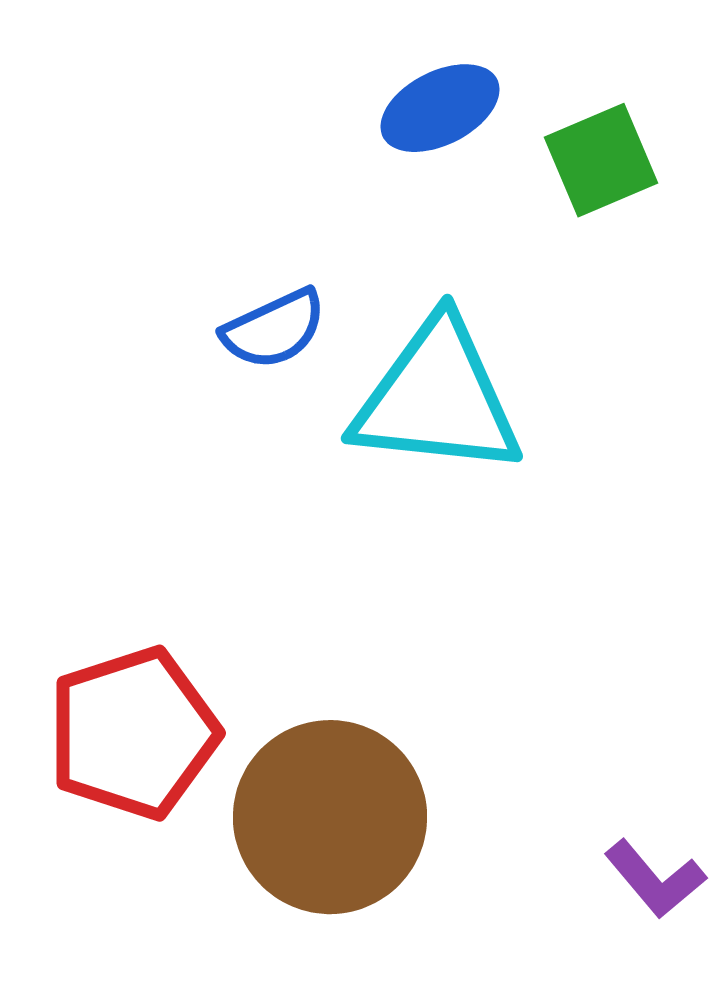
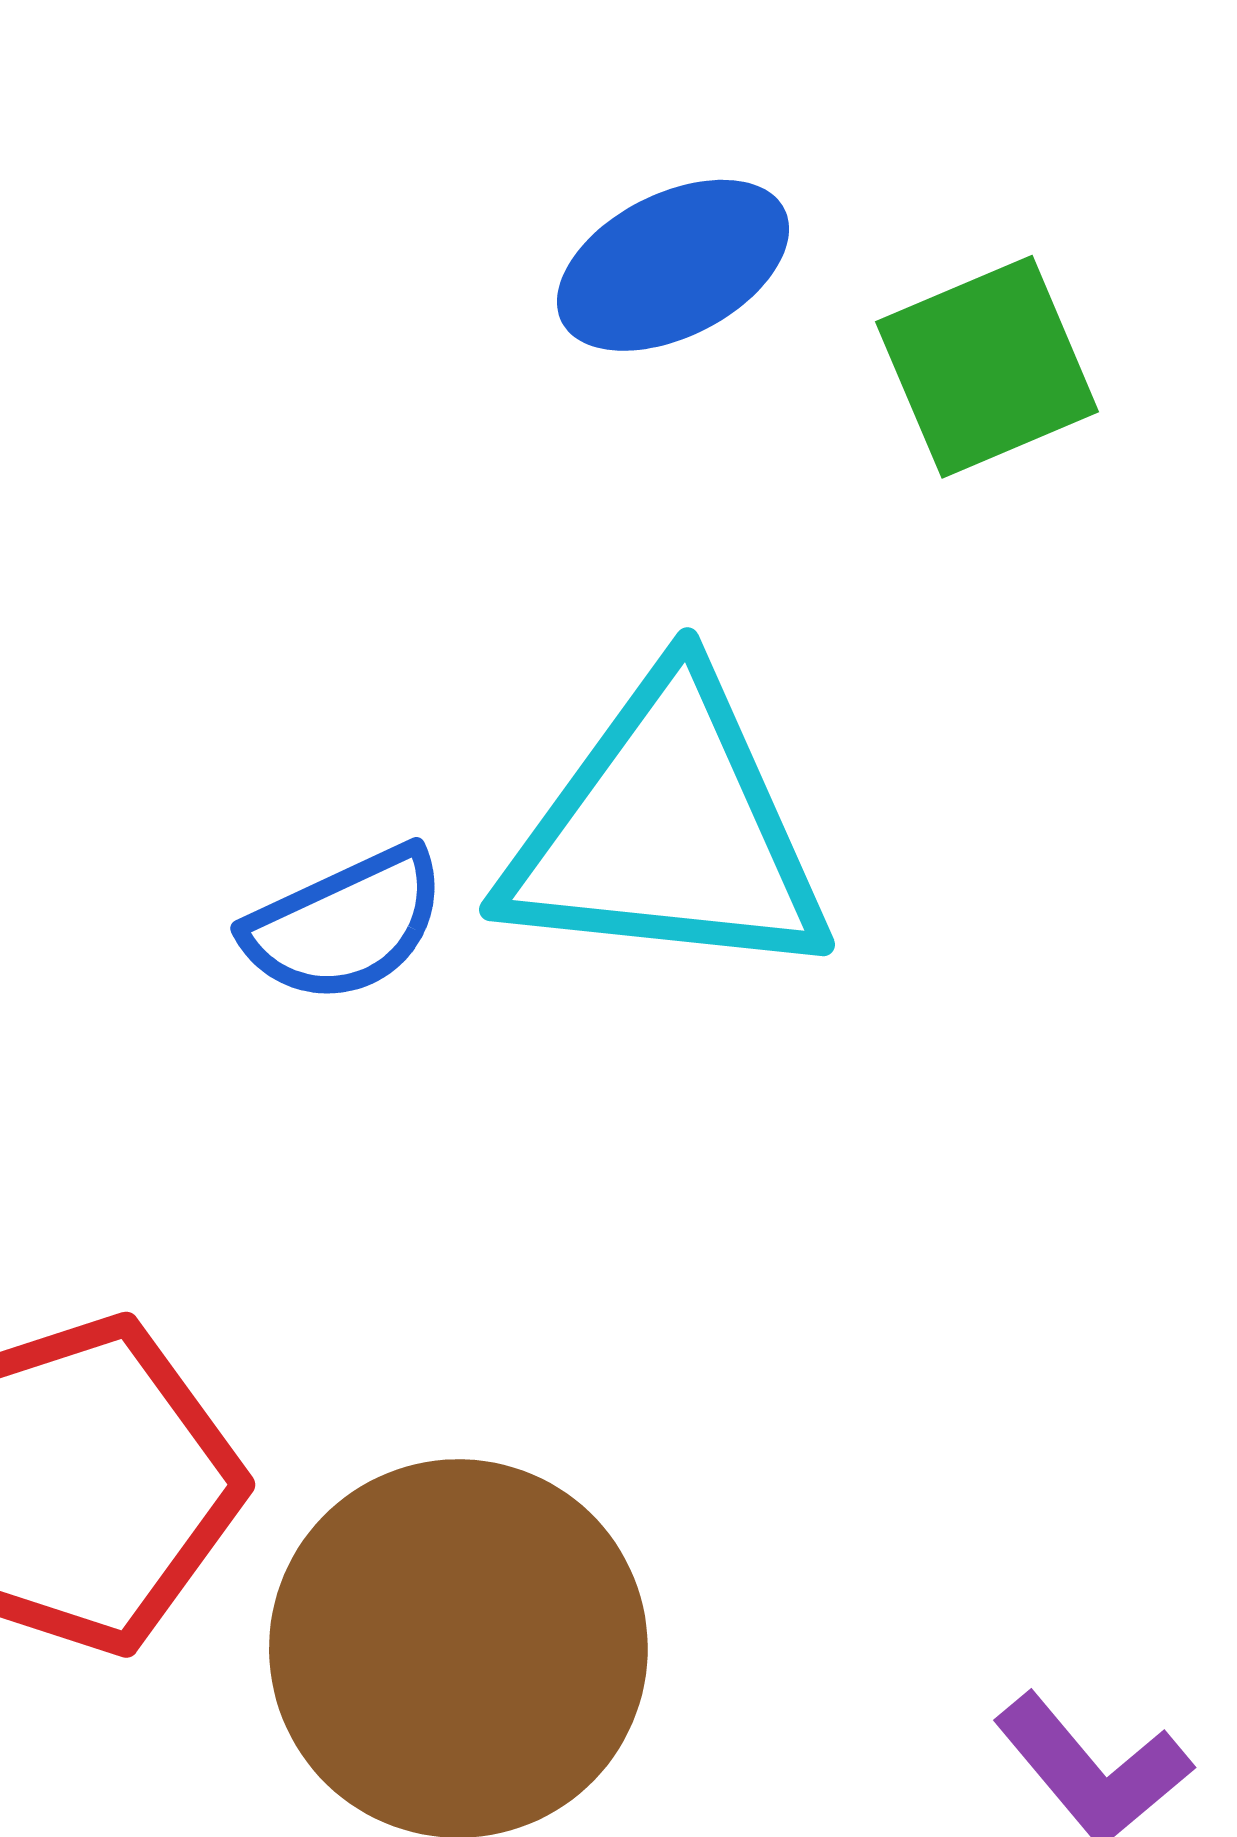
blue semicircle: (274, 329) -> (345, 925), moved

